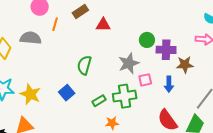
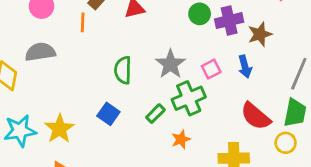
orange line: (55, 24) -> (83, 22), moved
gray star: (129, 63) -> (170, 64), moved
yellow star: (30, 94) -> (60, 129), turned 30

